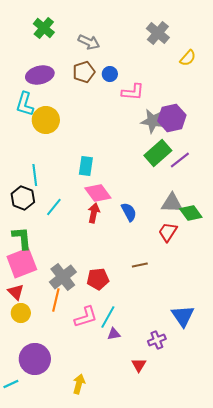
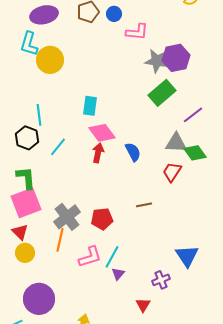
purple line: (180, 160) -> (193, 115), moved
purple triangle: (114, 334) -> (118, 274), turned -40

